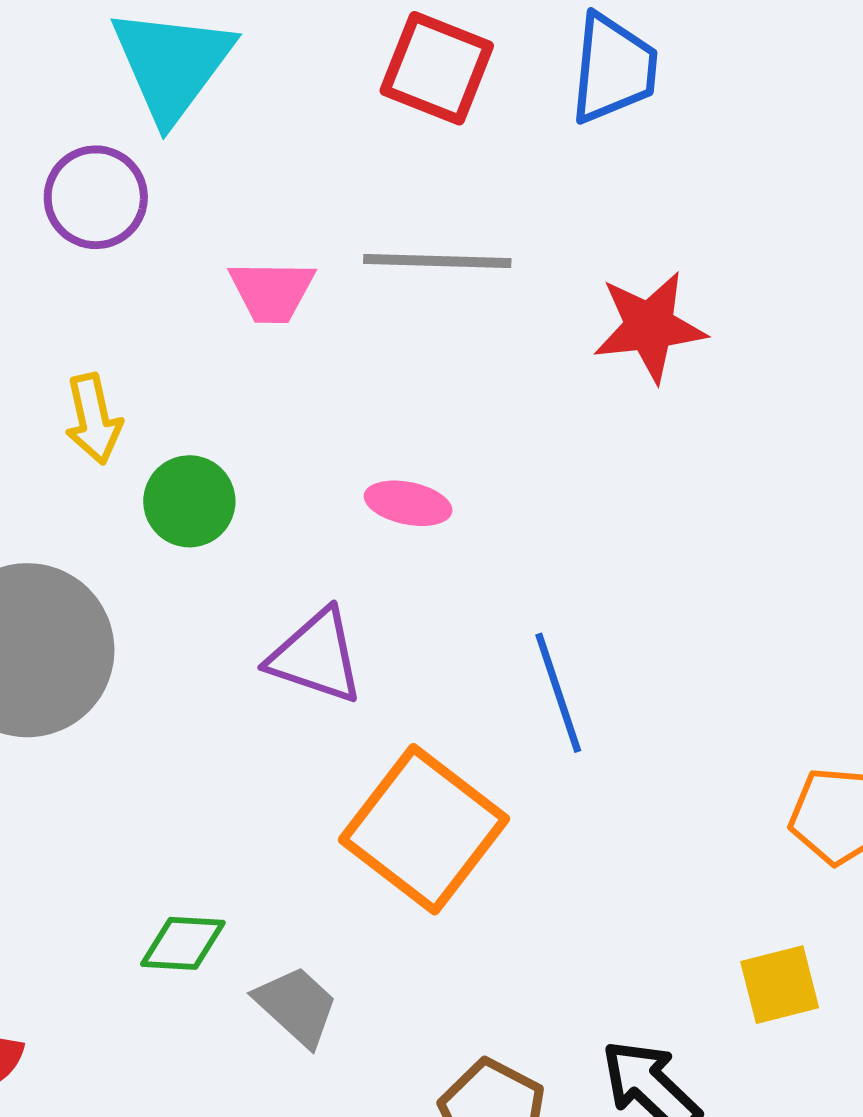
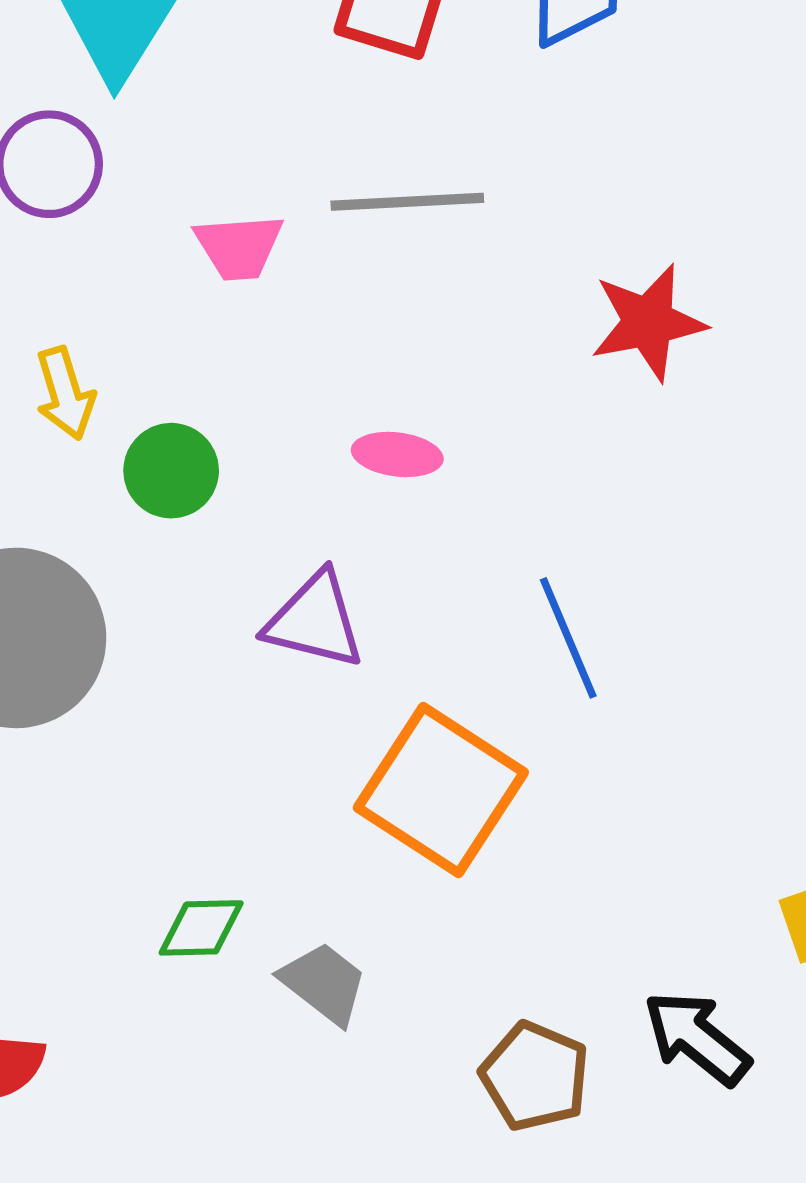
red star: (650, 327) -> (648, 322), moved

